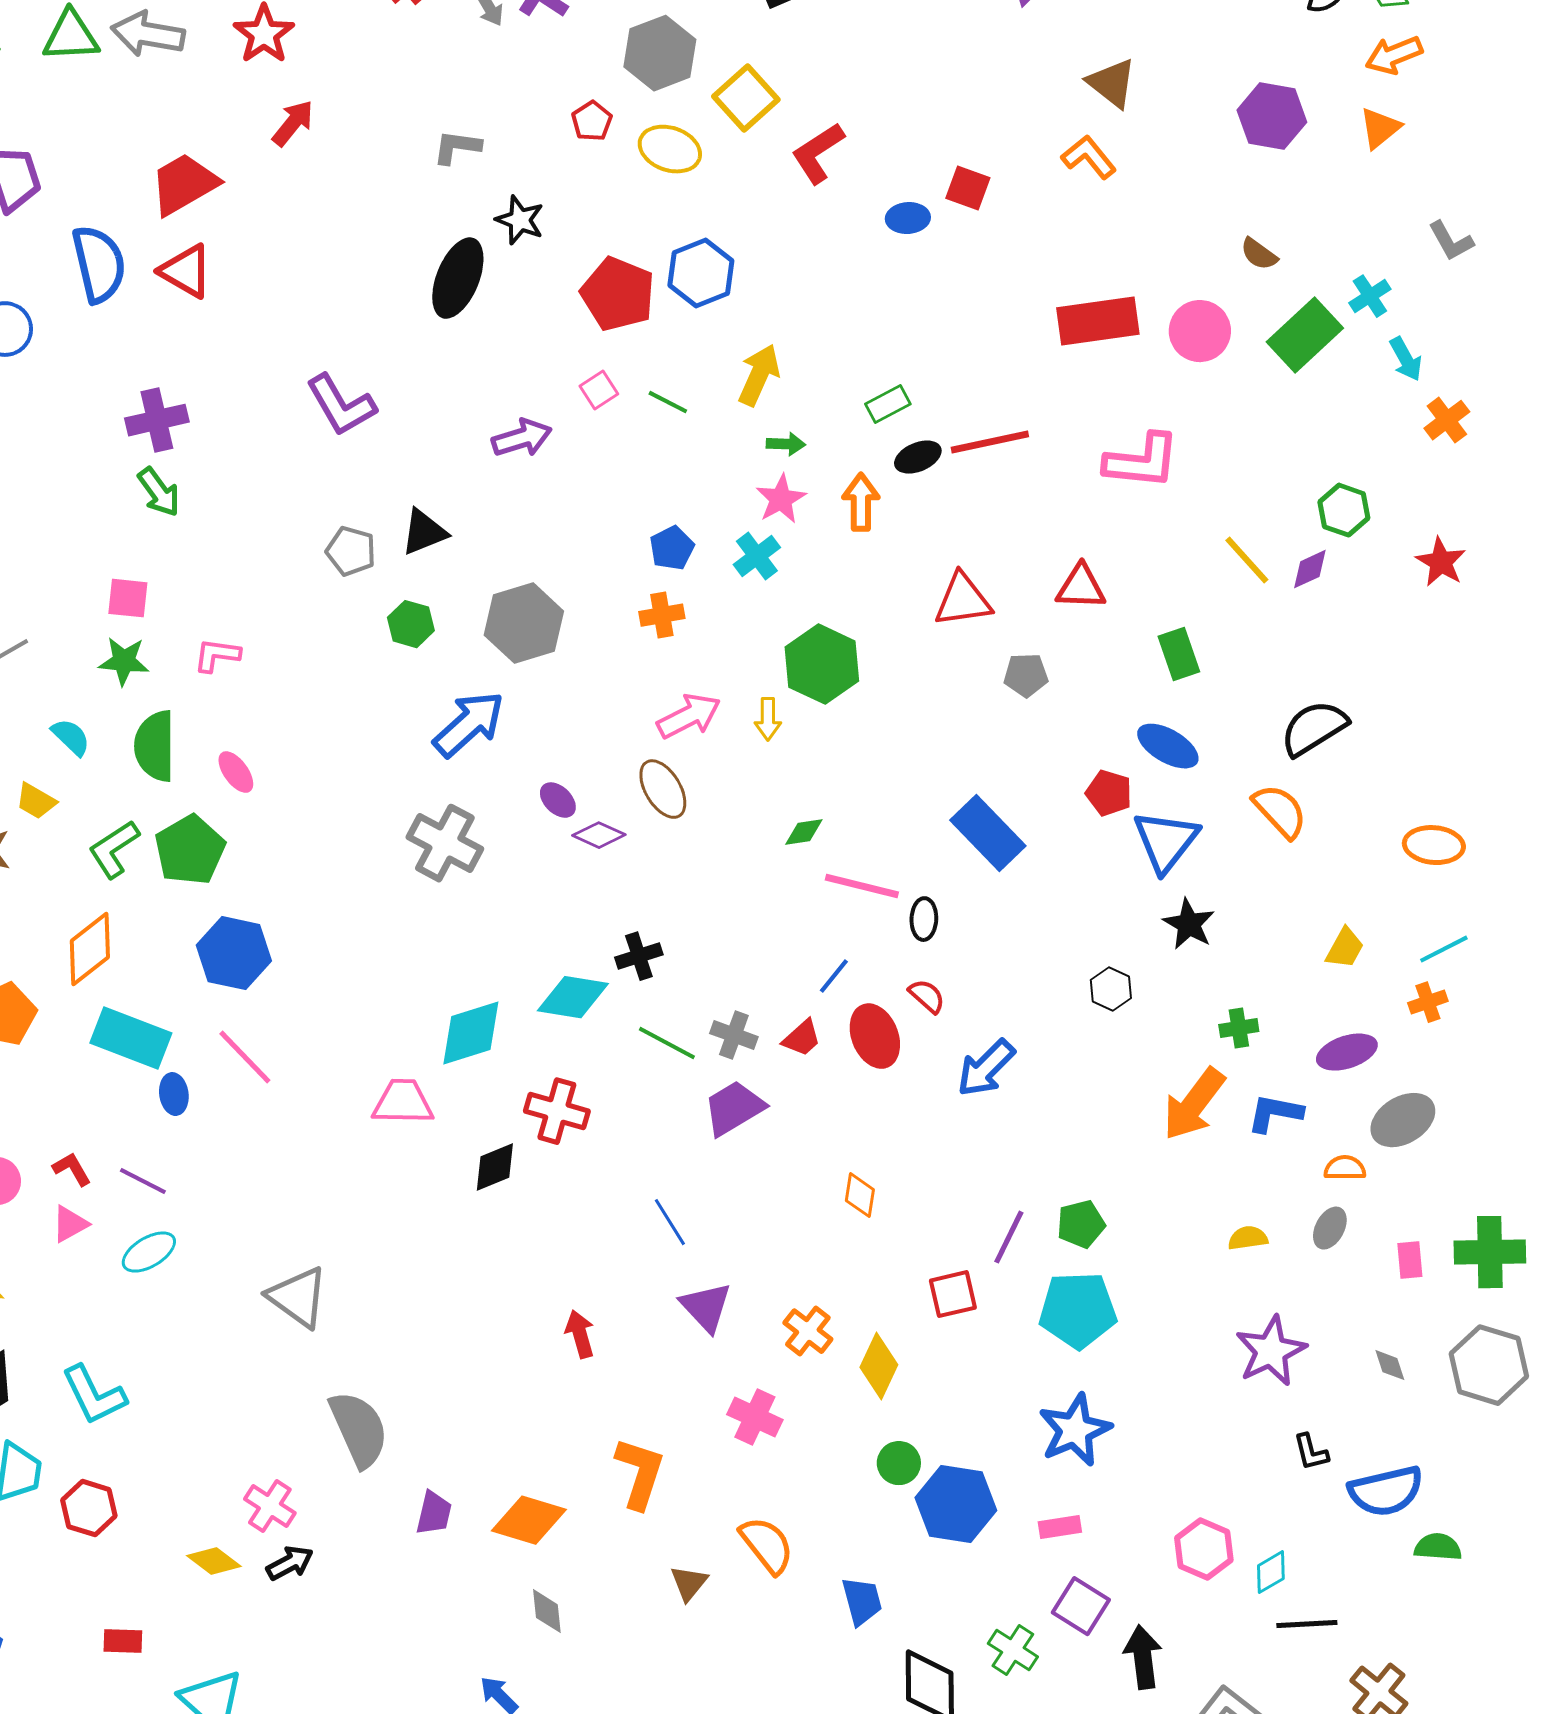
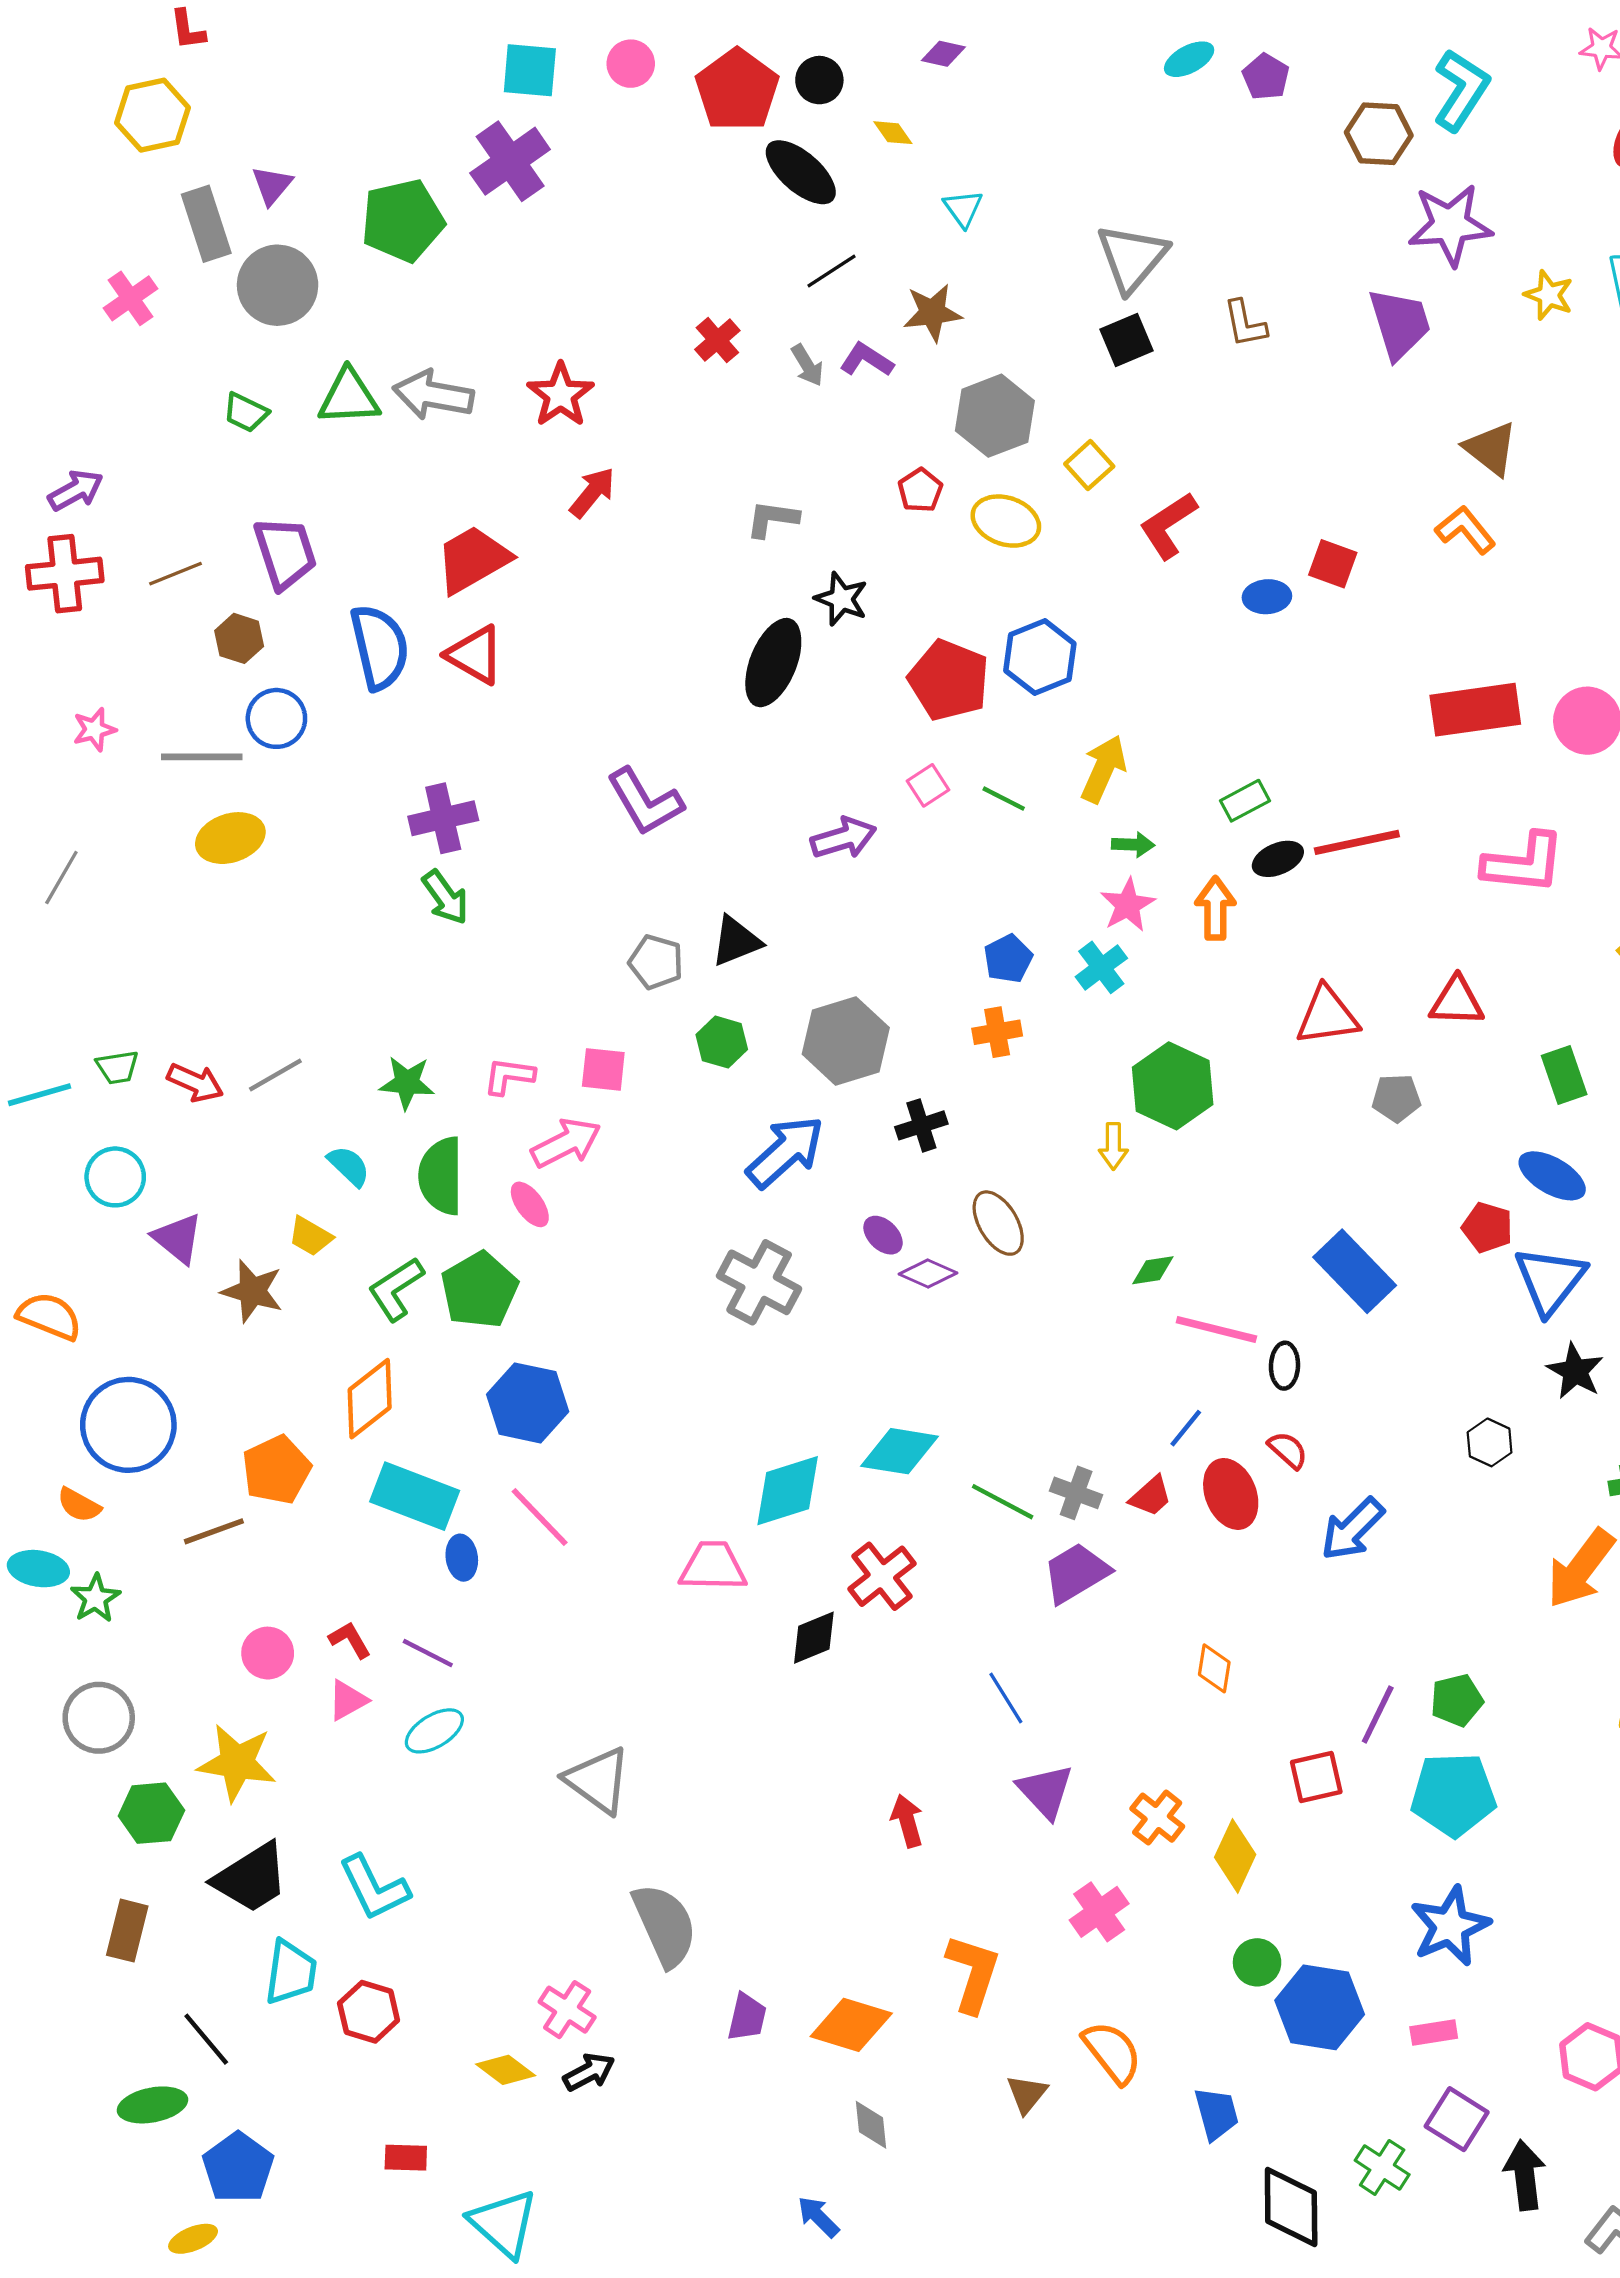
yellow square: (746, 98) -> (1089, 465), size x0.7
pink square: (128, 598) -> (603, 1069), moved
pink arrow: (689, 716) -> (566, 1143), moved
black cross: (639, 956) -> (921, 1125), moved
red cross: (557, 1111) -> (882, 1576), turned 36
pink cross: (755, 1417) -> (1099, 1912), turned 30

